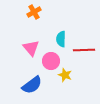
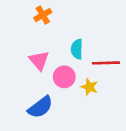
yellow star: (65, 75) -> (89, 87), moved

